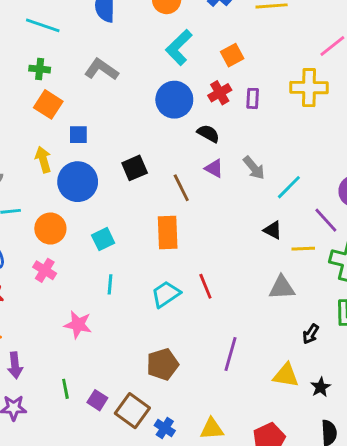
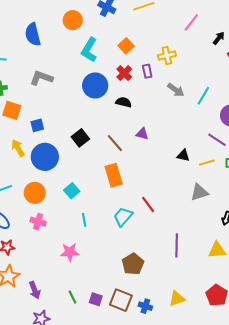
yellow cross: (309, 88) -> (167, 56), moved, size x0.7
purple triangle: (214, 168) -> (142, 134), moved
gray arrow: (254, 168) -> (176, 90), moved
cyan line: (289, 187) -> (203, 96), moved

